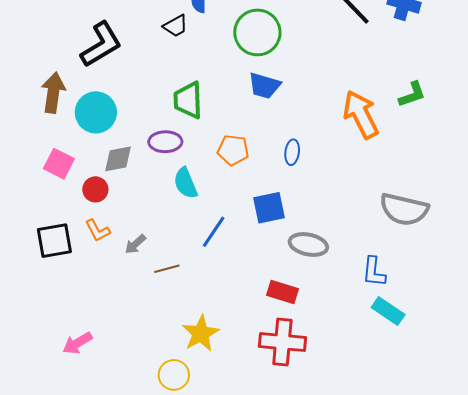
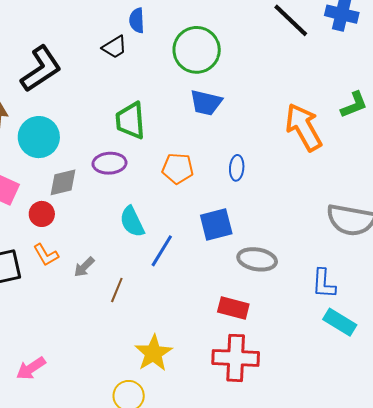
cyan semicircle: (186, 183) -> (132, 222), moved
brown line: (167, 269) -> (117, 290), turned -50

